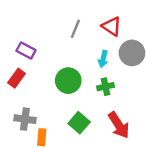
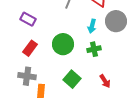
red rectangle: (16, 78) -> (30, 48), moved
red arrow: (119, 125) -> (105, 81), size x0.6

